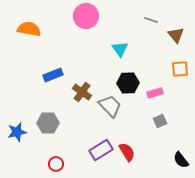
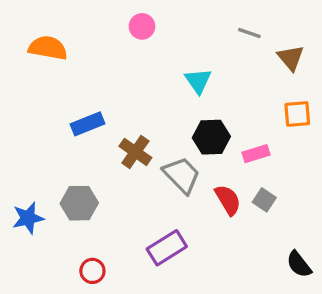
pink circle: (86, 16) -> (142, 26), size x0.6
gray square: (160, 121) -> (264, 200), turned -32
red semicircle: (127, 152) -> (228, 200), moved

